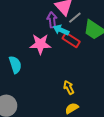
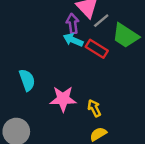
cyan arrow: (61, 30) -> (73, 40), moved
pink star: (40, 44) -> (63, 99), moved

